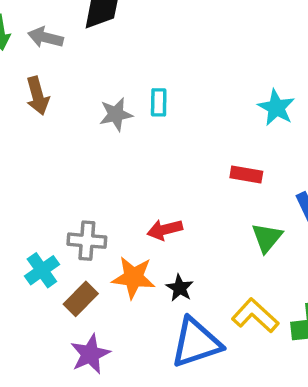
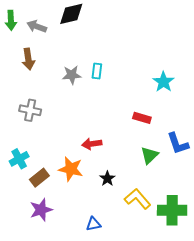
gray cross: (87, 241) -> (30, 110), moved
black star: (180, 288) -> (107, 179), moved
blue triangle: (196, 343) -> (93, 224), moved, size x0.5

